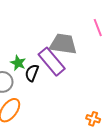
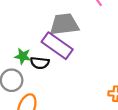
black semicircle: (32, 73) -> (40, 63), turned -90

